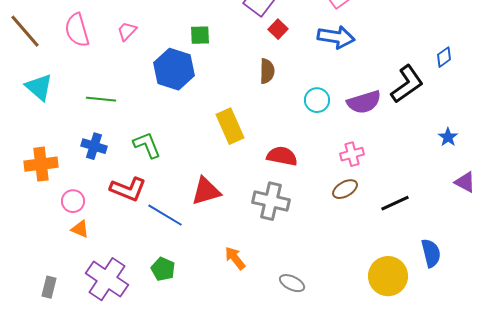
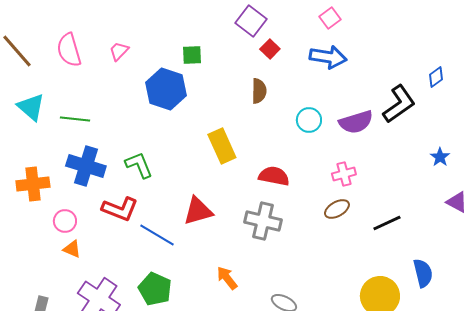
green line: (101, 99) -> (75, 119), moved
blue cross: (94, 146) -> (86, 166), size x1.5
green pentagon: (163, 269) -> (155, 289), size x1.4

